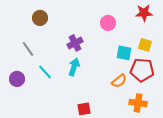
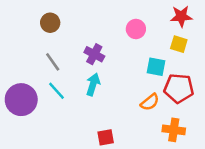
purple cross: (75, 43) -> (94, 54), turned -35
yellow square: (145, 45) -> (179, 44), moved
gray line: (28, 49) -> (53, 62), moved
purple circle: (17, 79) -> (21, 100), size x1.6

